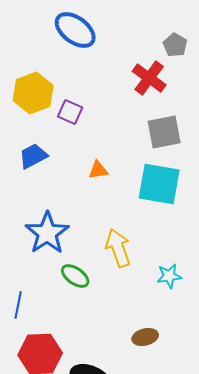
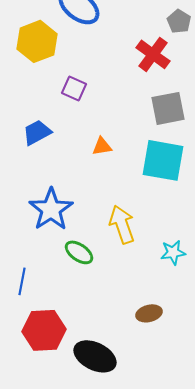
yellow hexagon: (33, 93) -> (37, 41), moved

